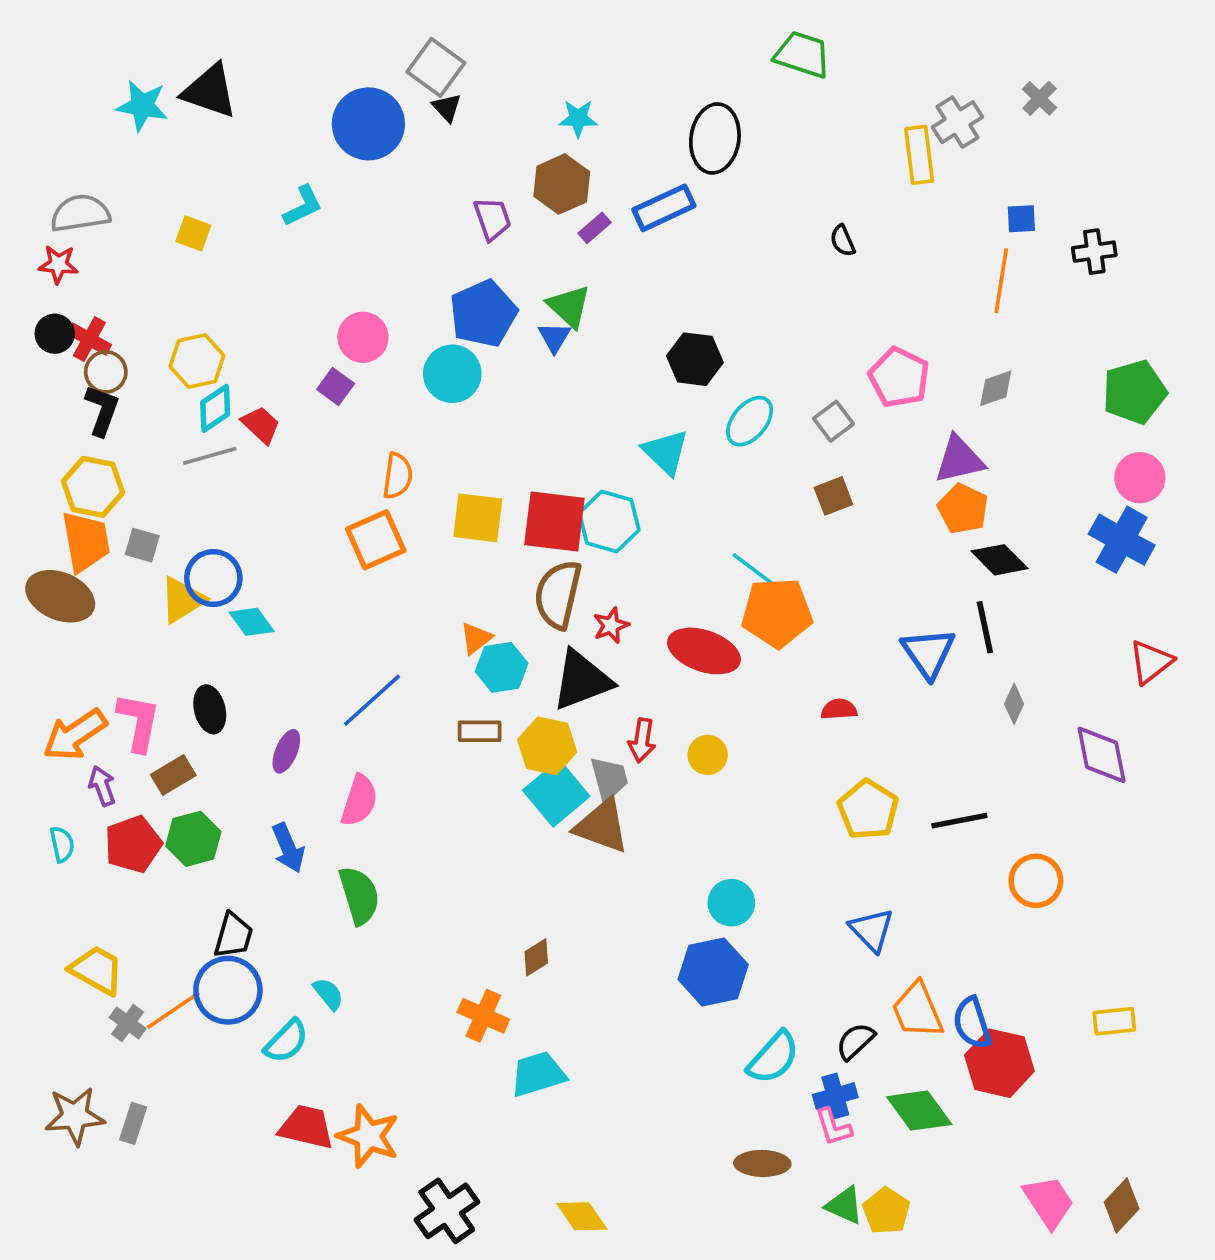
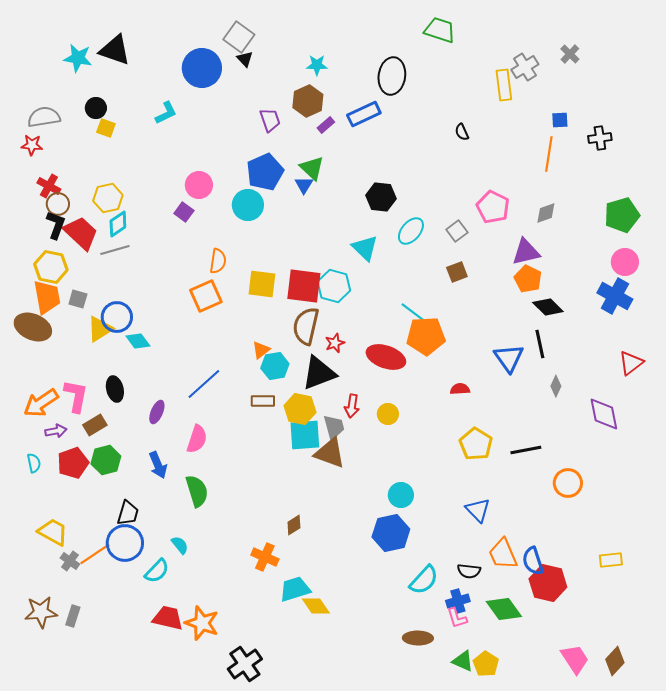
black circle: (55, 334) -> (96, 108), moved
red trapezoid: (261, 425) -> (81, 233), moved, size x1.6
purple arrow: (102, 786) -> (56, 431), turned 100
cyan square: (556, 793) -> (305, 435), turned 36
black semicircle: (855, 1041) -> (469, 571), turned -130
yellow diamond: (582, 1216) -> (316, 606), moved

